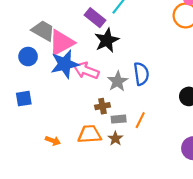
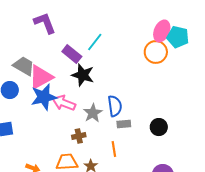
black star: (107, 40) -> (83, 75), turned -30
gray rectangle: (119, 119) -> (124, 124), moved
orange line: (140, 120) -> (114, 149), turned -35

